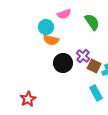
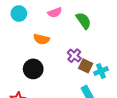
cyan circle: (46, 27) -> (19, 14), moved
black circle: (63, 63) -> (33, 69), moved

